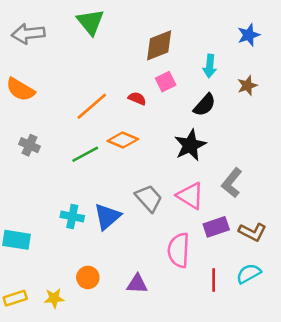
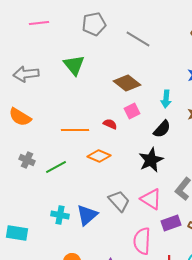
brown diamond: (159, 45) -> (127, 83), turned 60
orange line: (92, 106) -> (75, 130), turned 40
green line: (85, 154) -> (56, 167), moved

